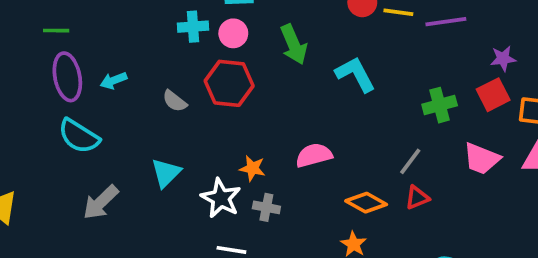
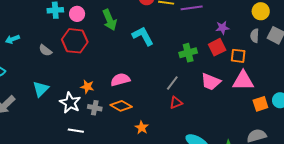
orange diamond: (366, 203) -> (121, 106), moved

